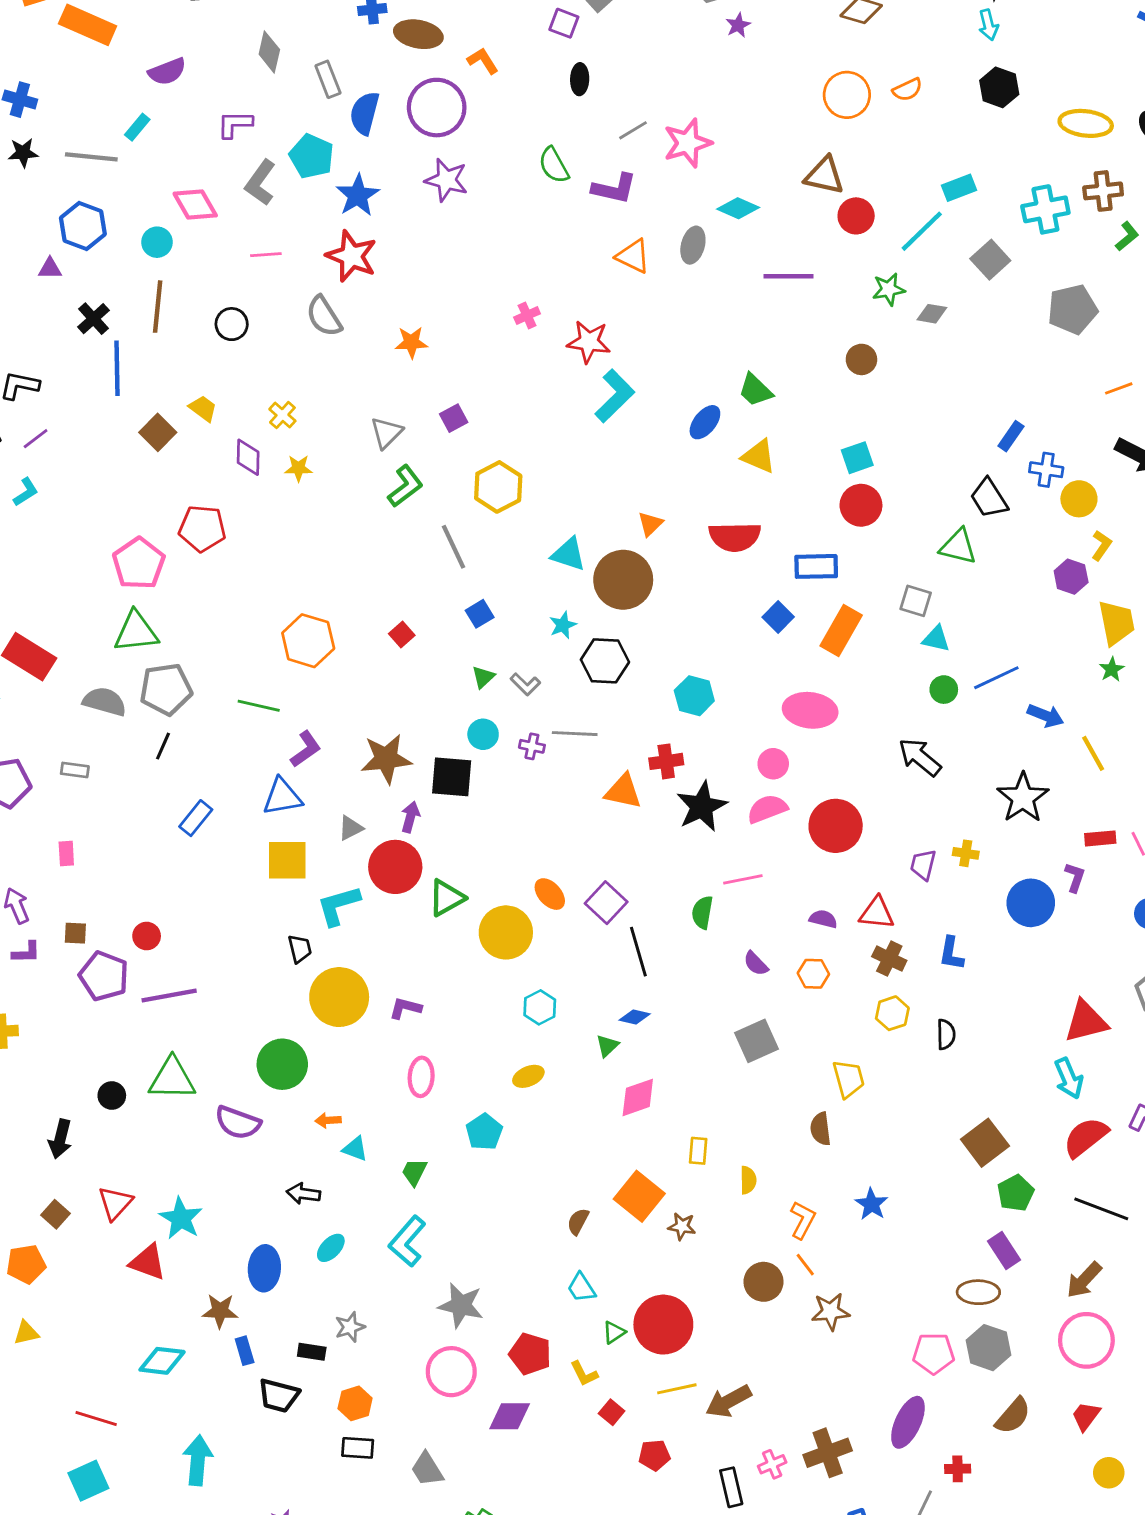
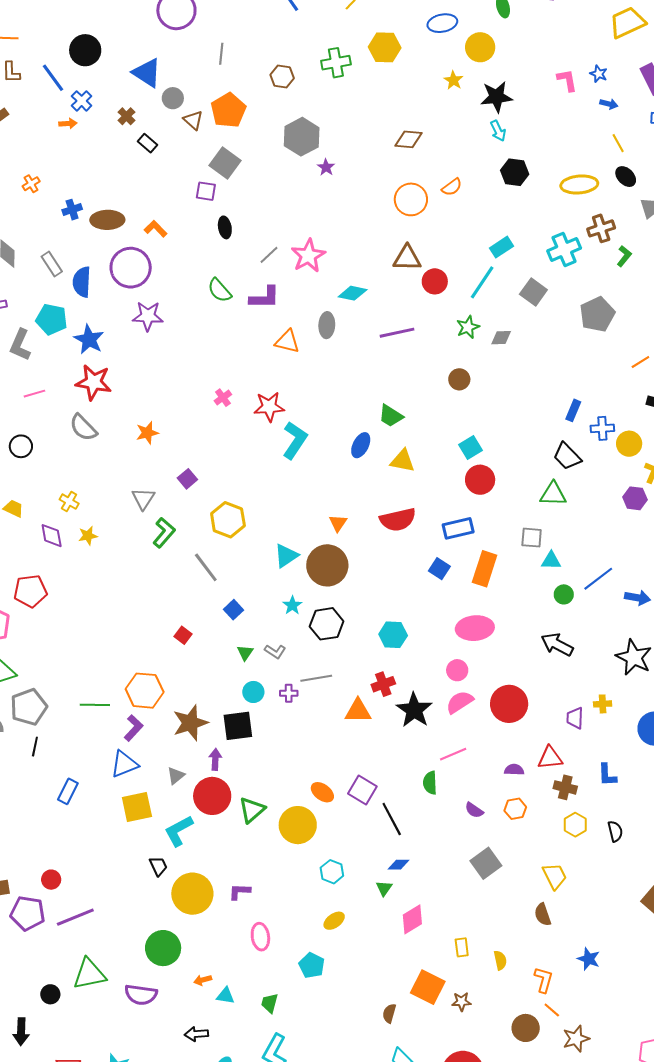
cyan triangle: (569, 554) -> (286, 556), turned -40
orange hexagon: (308, 641) -> (145, 691), moved

